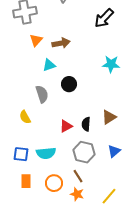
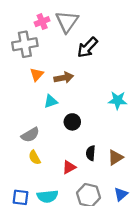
black arrow: (104, 18) -> (87, 47), moved
gray semicircle: (42, 94) -> (30, 135), moved, turned 78
yellow semicircle: (25, 117) -> (35, 157), moved
black semicircle: (86, 124) -> (91, 153), moved

